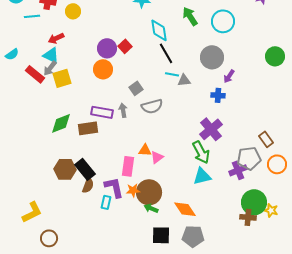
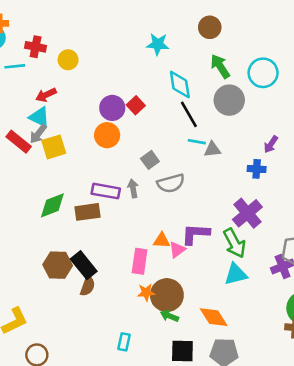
gray circle: (212, 57) -> (229, 100), moved
purple L-shape: (114, 187) -> (195, 234), moved, turned -75
cyan rectangle: (106, 202) -> (124, 342), moved

